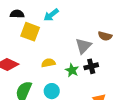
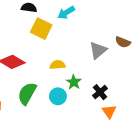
black cross: (91, 66) -> (100, 92), moved, turned -32
green star: (72, 70) -> (74, 82), moved

